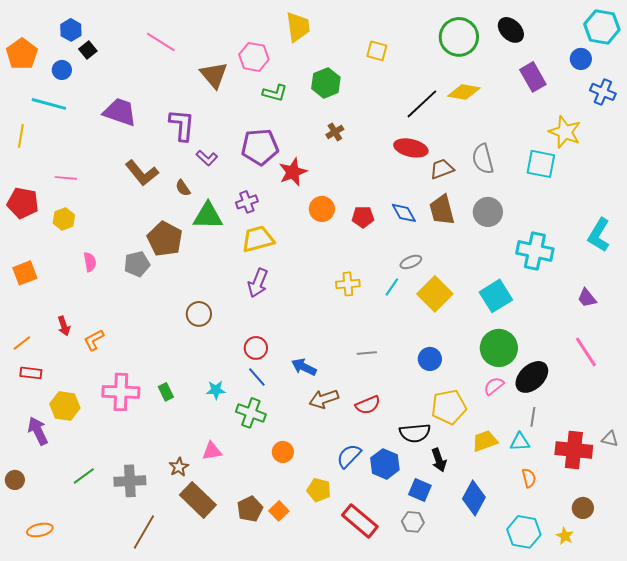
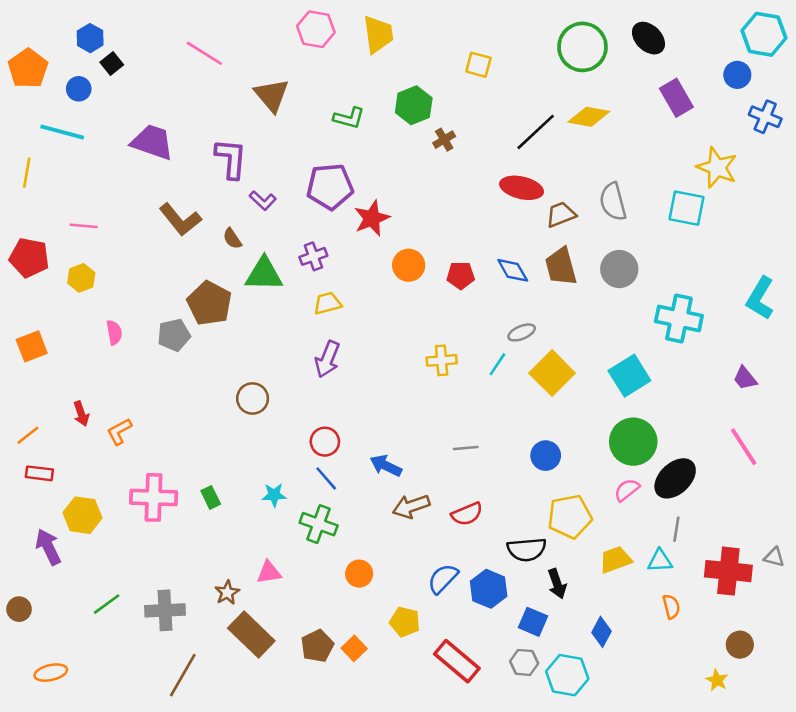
pink hexagon: (254, 57) -> (316, 29), moved
brown cross: (335, 132) -> (444, 140), moved
yellow trapezoid: (258, 239) -> (327, 303), size x0.7
blue diamond: (474, 498) -> (602, 632), size x0.7
cyan hexagon: (524, 532) -> (567, 675), moved

